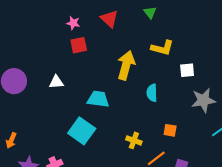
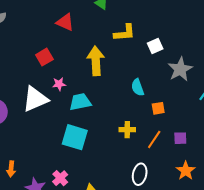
pink star: (73, 23) -> (59, 84), moved
white triangle: (56, 82) -> (35, 99), size x1.8
cyan semicircle: (152, 93) -> (138, 87), moved

